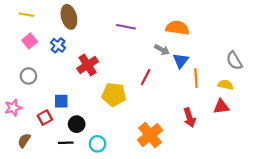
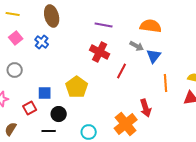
red cross: (88, 65) -> (100, 52), moved, turned -30
orange line: (196, 78) -> (166, 83), moved
yellow pentagon: (114, 95) -> (77, 87), moved, turned 30
red arrow: (189, 118) -> (146, 108), moved
cyan circle: (97, 144) -> (89, 132), moved

